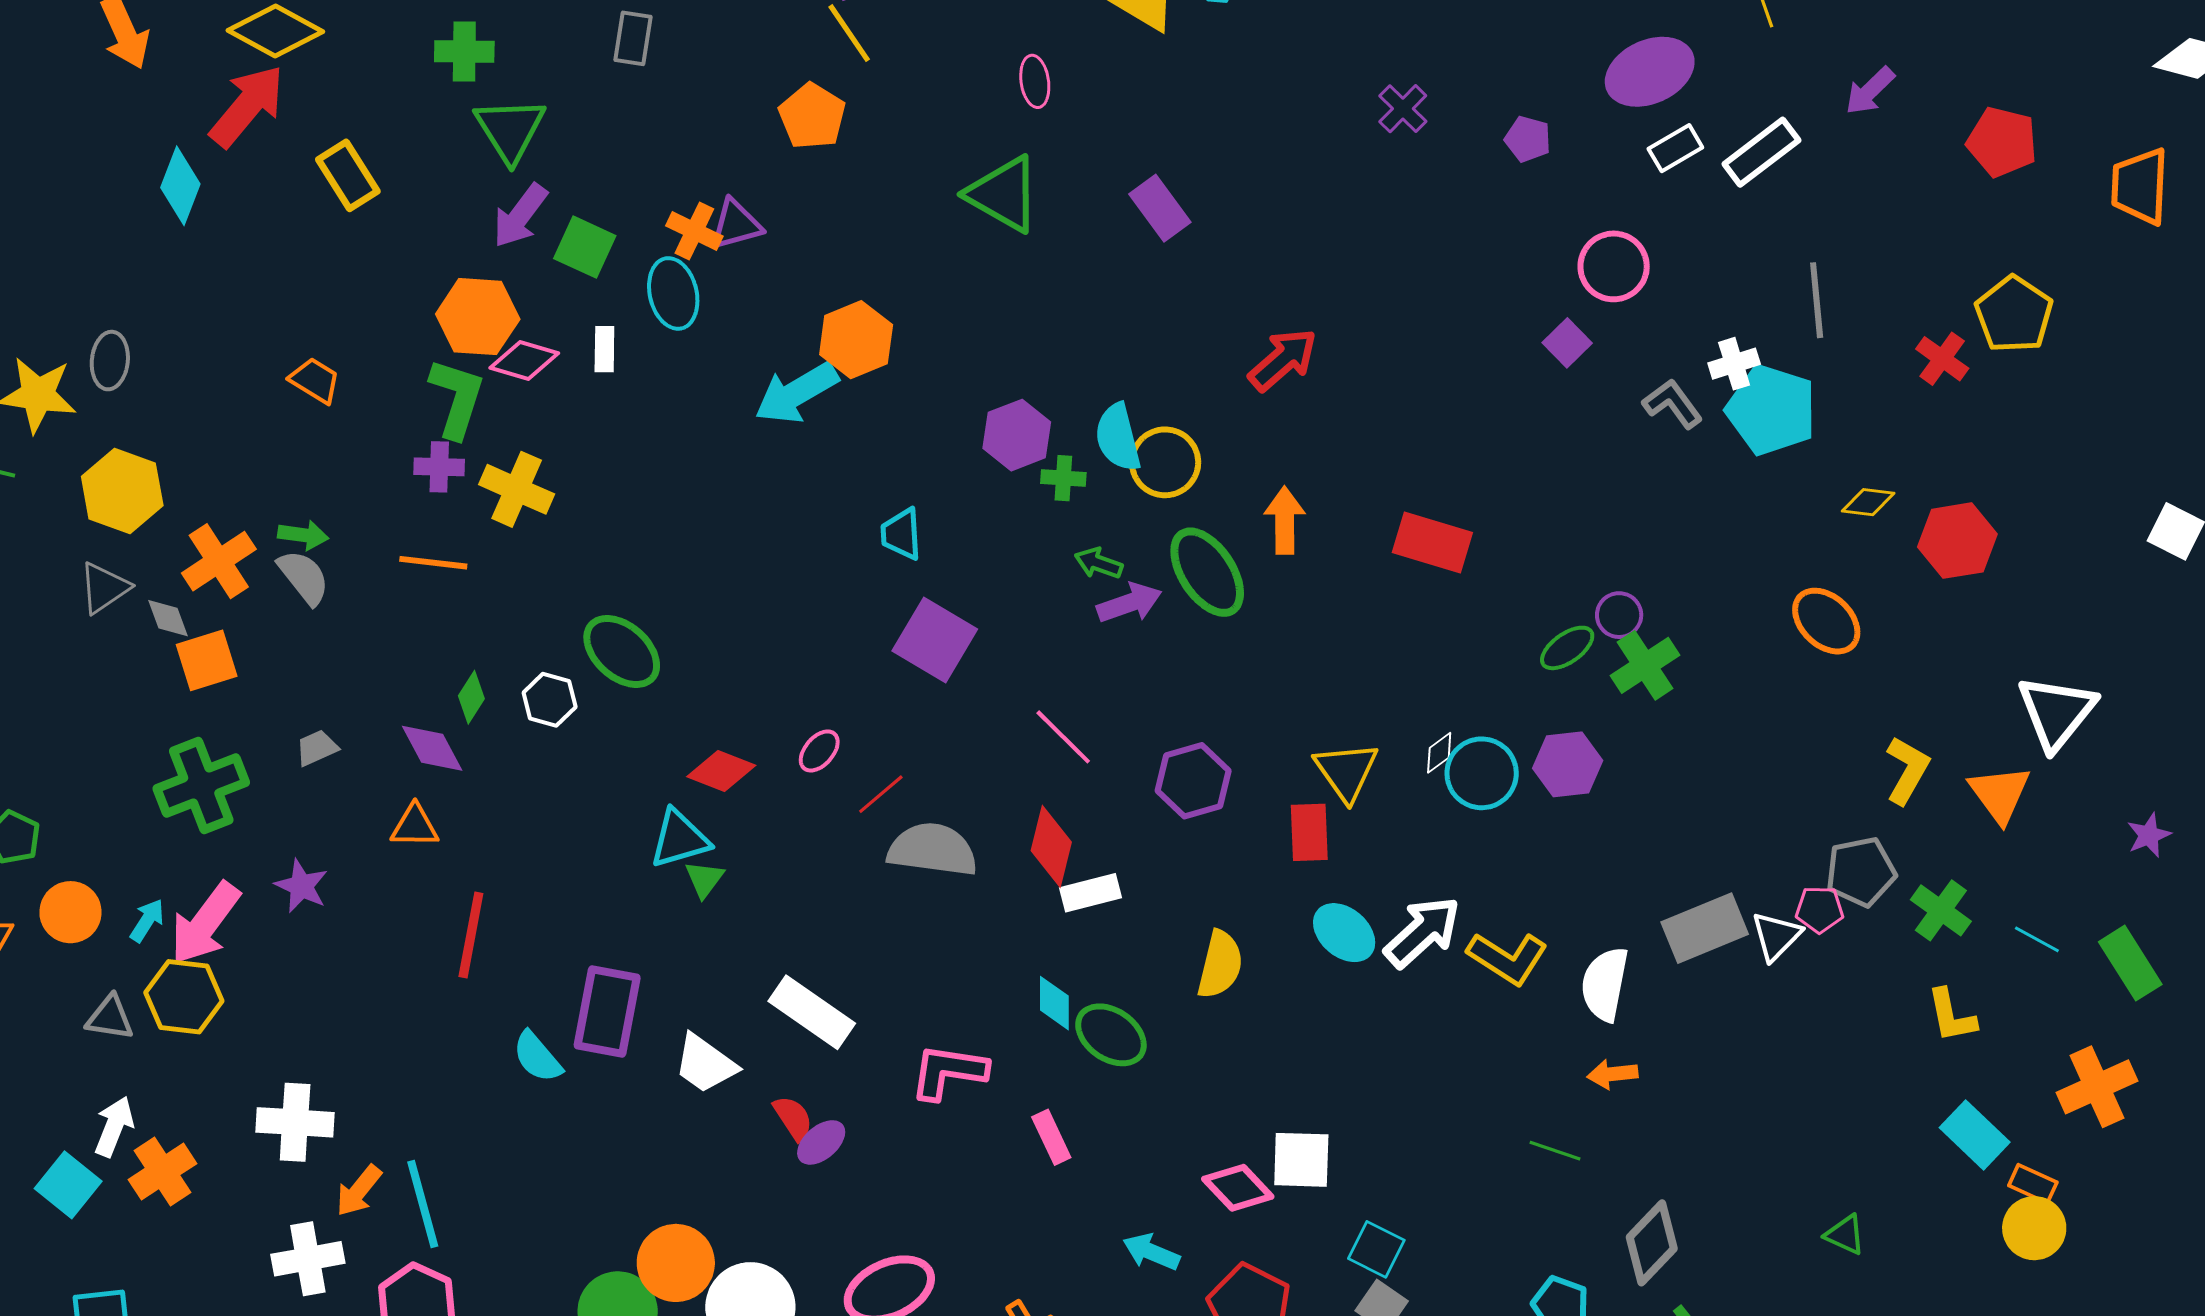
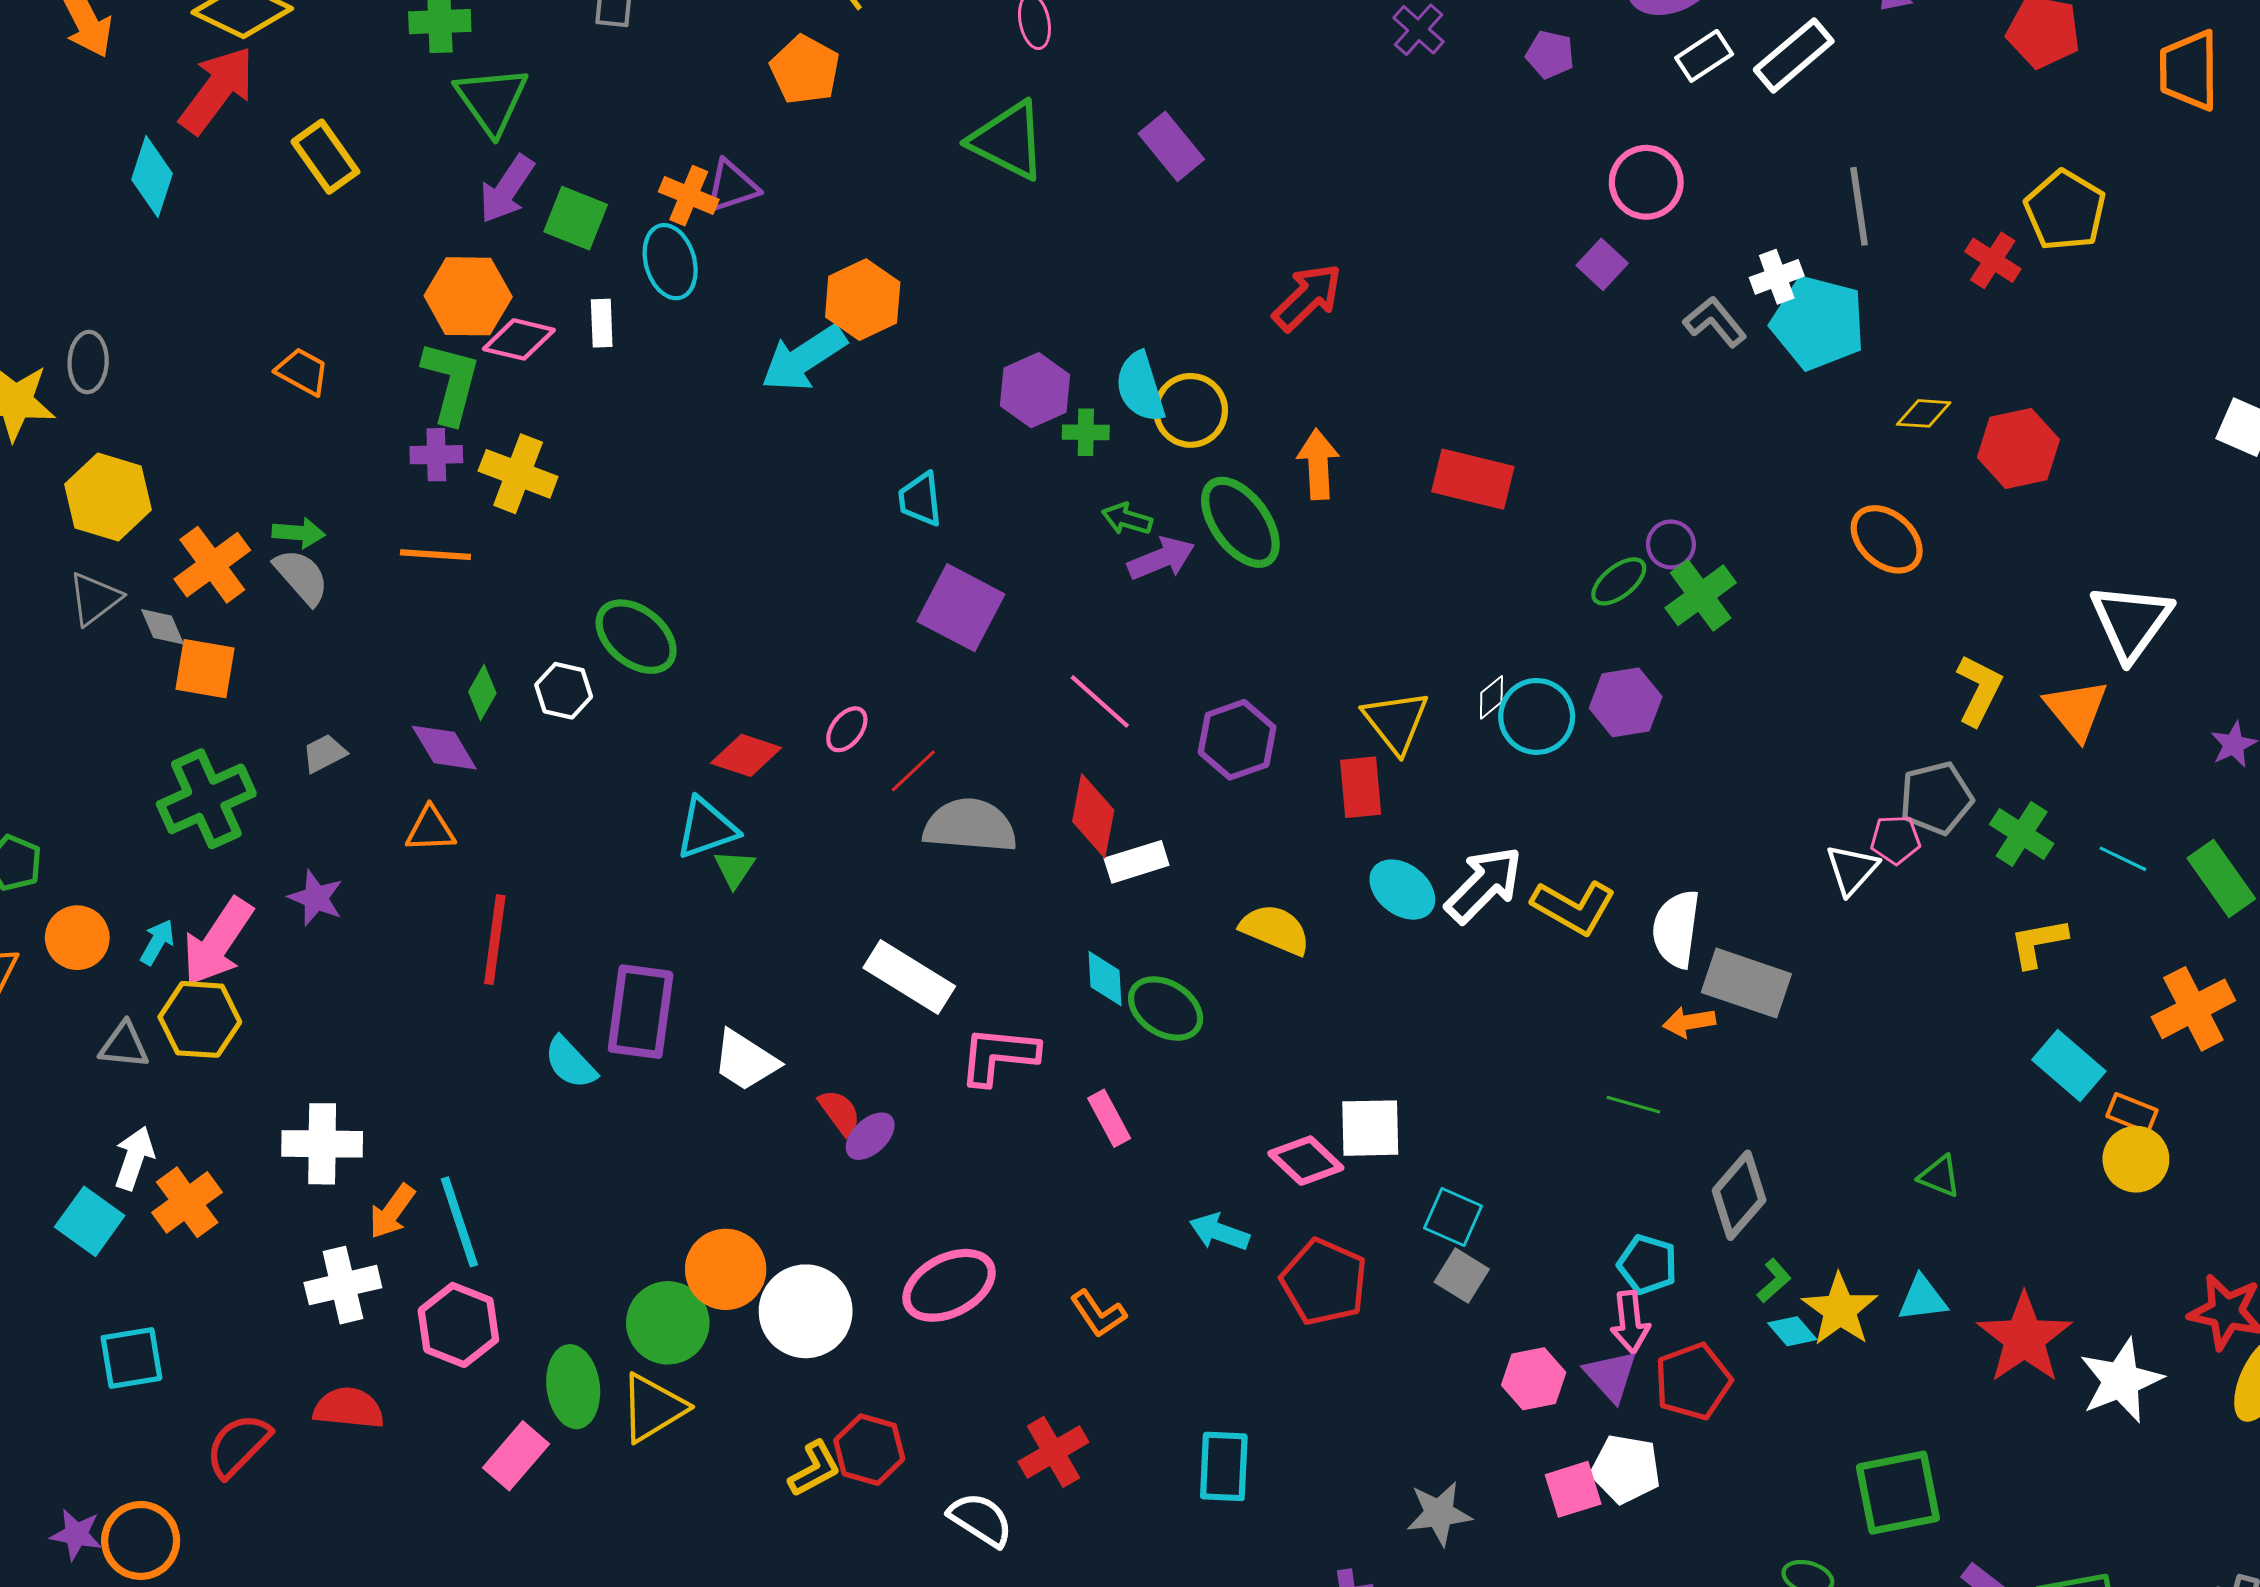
orange square: (207, 660) -> (205, 669), turned 30
gray rectangle: (1705, 928) -> (1746, 983), moved, turned 44
yellow semicircle: (1220, 965) -> (1275, 929), turned -78
white rectangle: (812, 1012) -> (909, 977), moved
yellow L-shape: (1951, 1016) -> (2038, 943), turned 94

